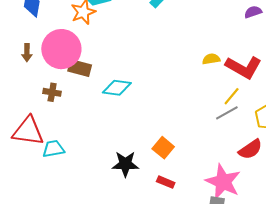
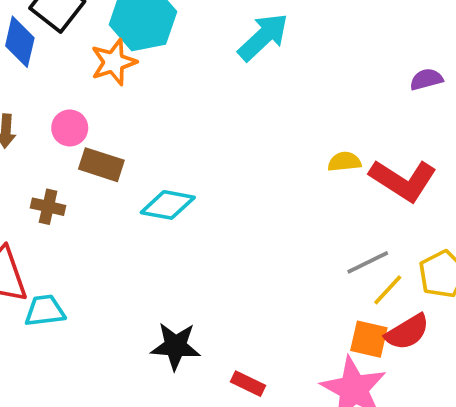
pink circle: (61, 49) -> (70, 128), size x0.5
yellow line: (232, 96) -> (388, 290), moved
orange square: (163, 148) -> (369, 339), moved, turned -30

